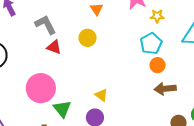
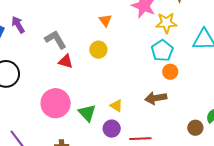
yellow star: (157, 16) -> (166, 23), size x1.5
brown arrow: (165, 89) -> (156, 98), moved
green triangle: (62, 109) -> (87, 113), moved

